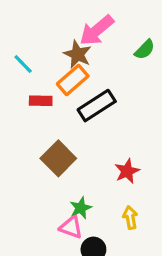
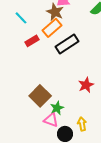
red rectangle: (41, 101) -> (32, 41), turned -32
brown square: (58, 158) -> (40, 96), moved
yellow arrow: (130, 218) -> (82, 124), moved

